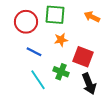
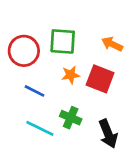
red square: (83, 57) -> (100, 79), moved
cyan line: (38, 80) -> (40, 128), turned -30

